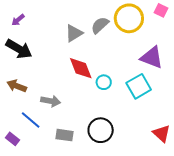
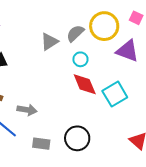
purple triangle: (152, 57) -> (127, 51), moved
red diamond: (81, 68) -> (85, 84), moved
cyan circle: (104, 82) -> (80, 59), moved

